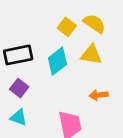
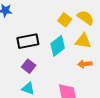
orange arrow: (99, 95) -> (85, 64), moved

